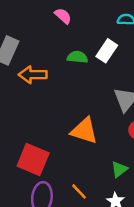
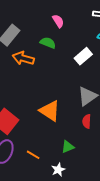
green semicircle: (77, 57) -> (48, 43), moved
orange line: (79, 191) -> (33, 155), turned -32

